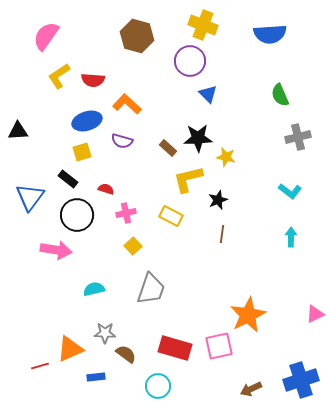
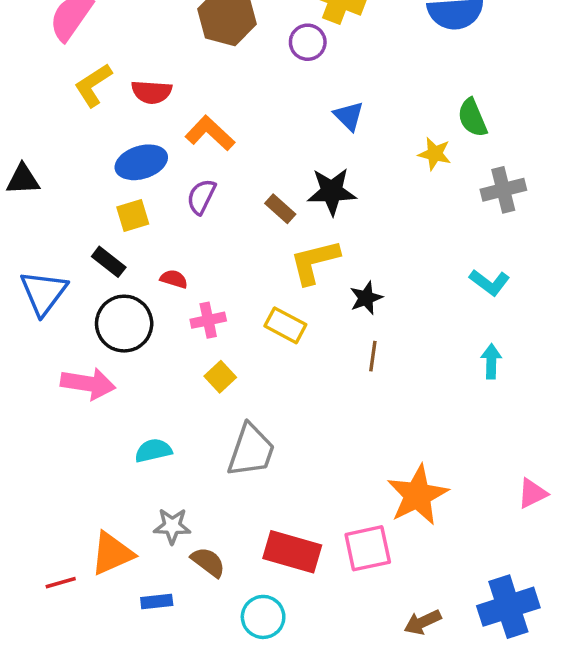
purple circle: (190, 61) -> (308, 42), moved, size x0.7
purple semicircle: (122, 141) -> (201, 197), turned 100
yellow star: (226, 157) -> (435, 154), moved

